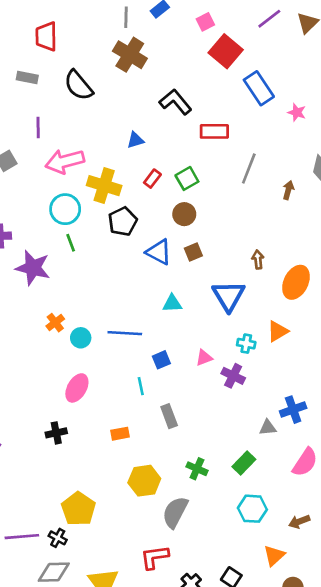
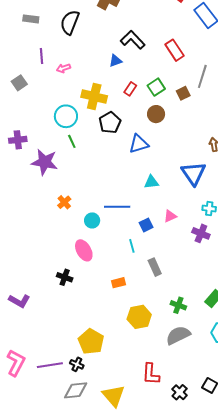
black semicircle: (78, 85) -> (70, 22), turned 65
black L-shape: (175, 102) -> (133, 40), moved
red rectangle: (214, 131) -> (175, 50), turned 60
pink arrow: (65, 161) -> (63, 68), moved, size x0.5
blue triangle: (159, 252) -> (139, 144), turned -40
brown square: (193, 252) -> (183, 93), moved
cyan circle: (81, 338) -> (92, 220), moved
pink triangle: (204, 358) -> (170, 216), moved
pink ellipse: (77, 388) -> (84, 250), turned -55
black cross: (56, 433) -> (65, 277), moved, turned 35
gray semicircle: (175, 512) -> (178, 335), moved, turned 40
red L-shape: (154, 557) -> (151, 374), turned -75

